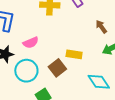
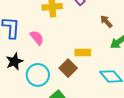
pink semicircle: (31, 43) -> (37, 38), moved, turned -98

